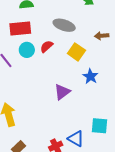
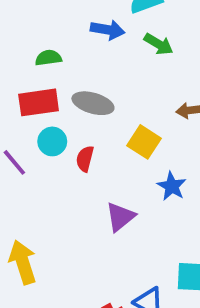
gray ellipse: (64, 25) -> (93, 103), moved
red semicircle: (47, 46) -> (85, 159), moved, turned -32

